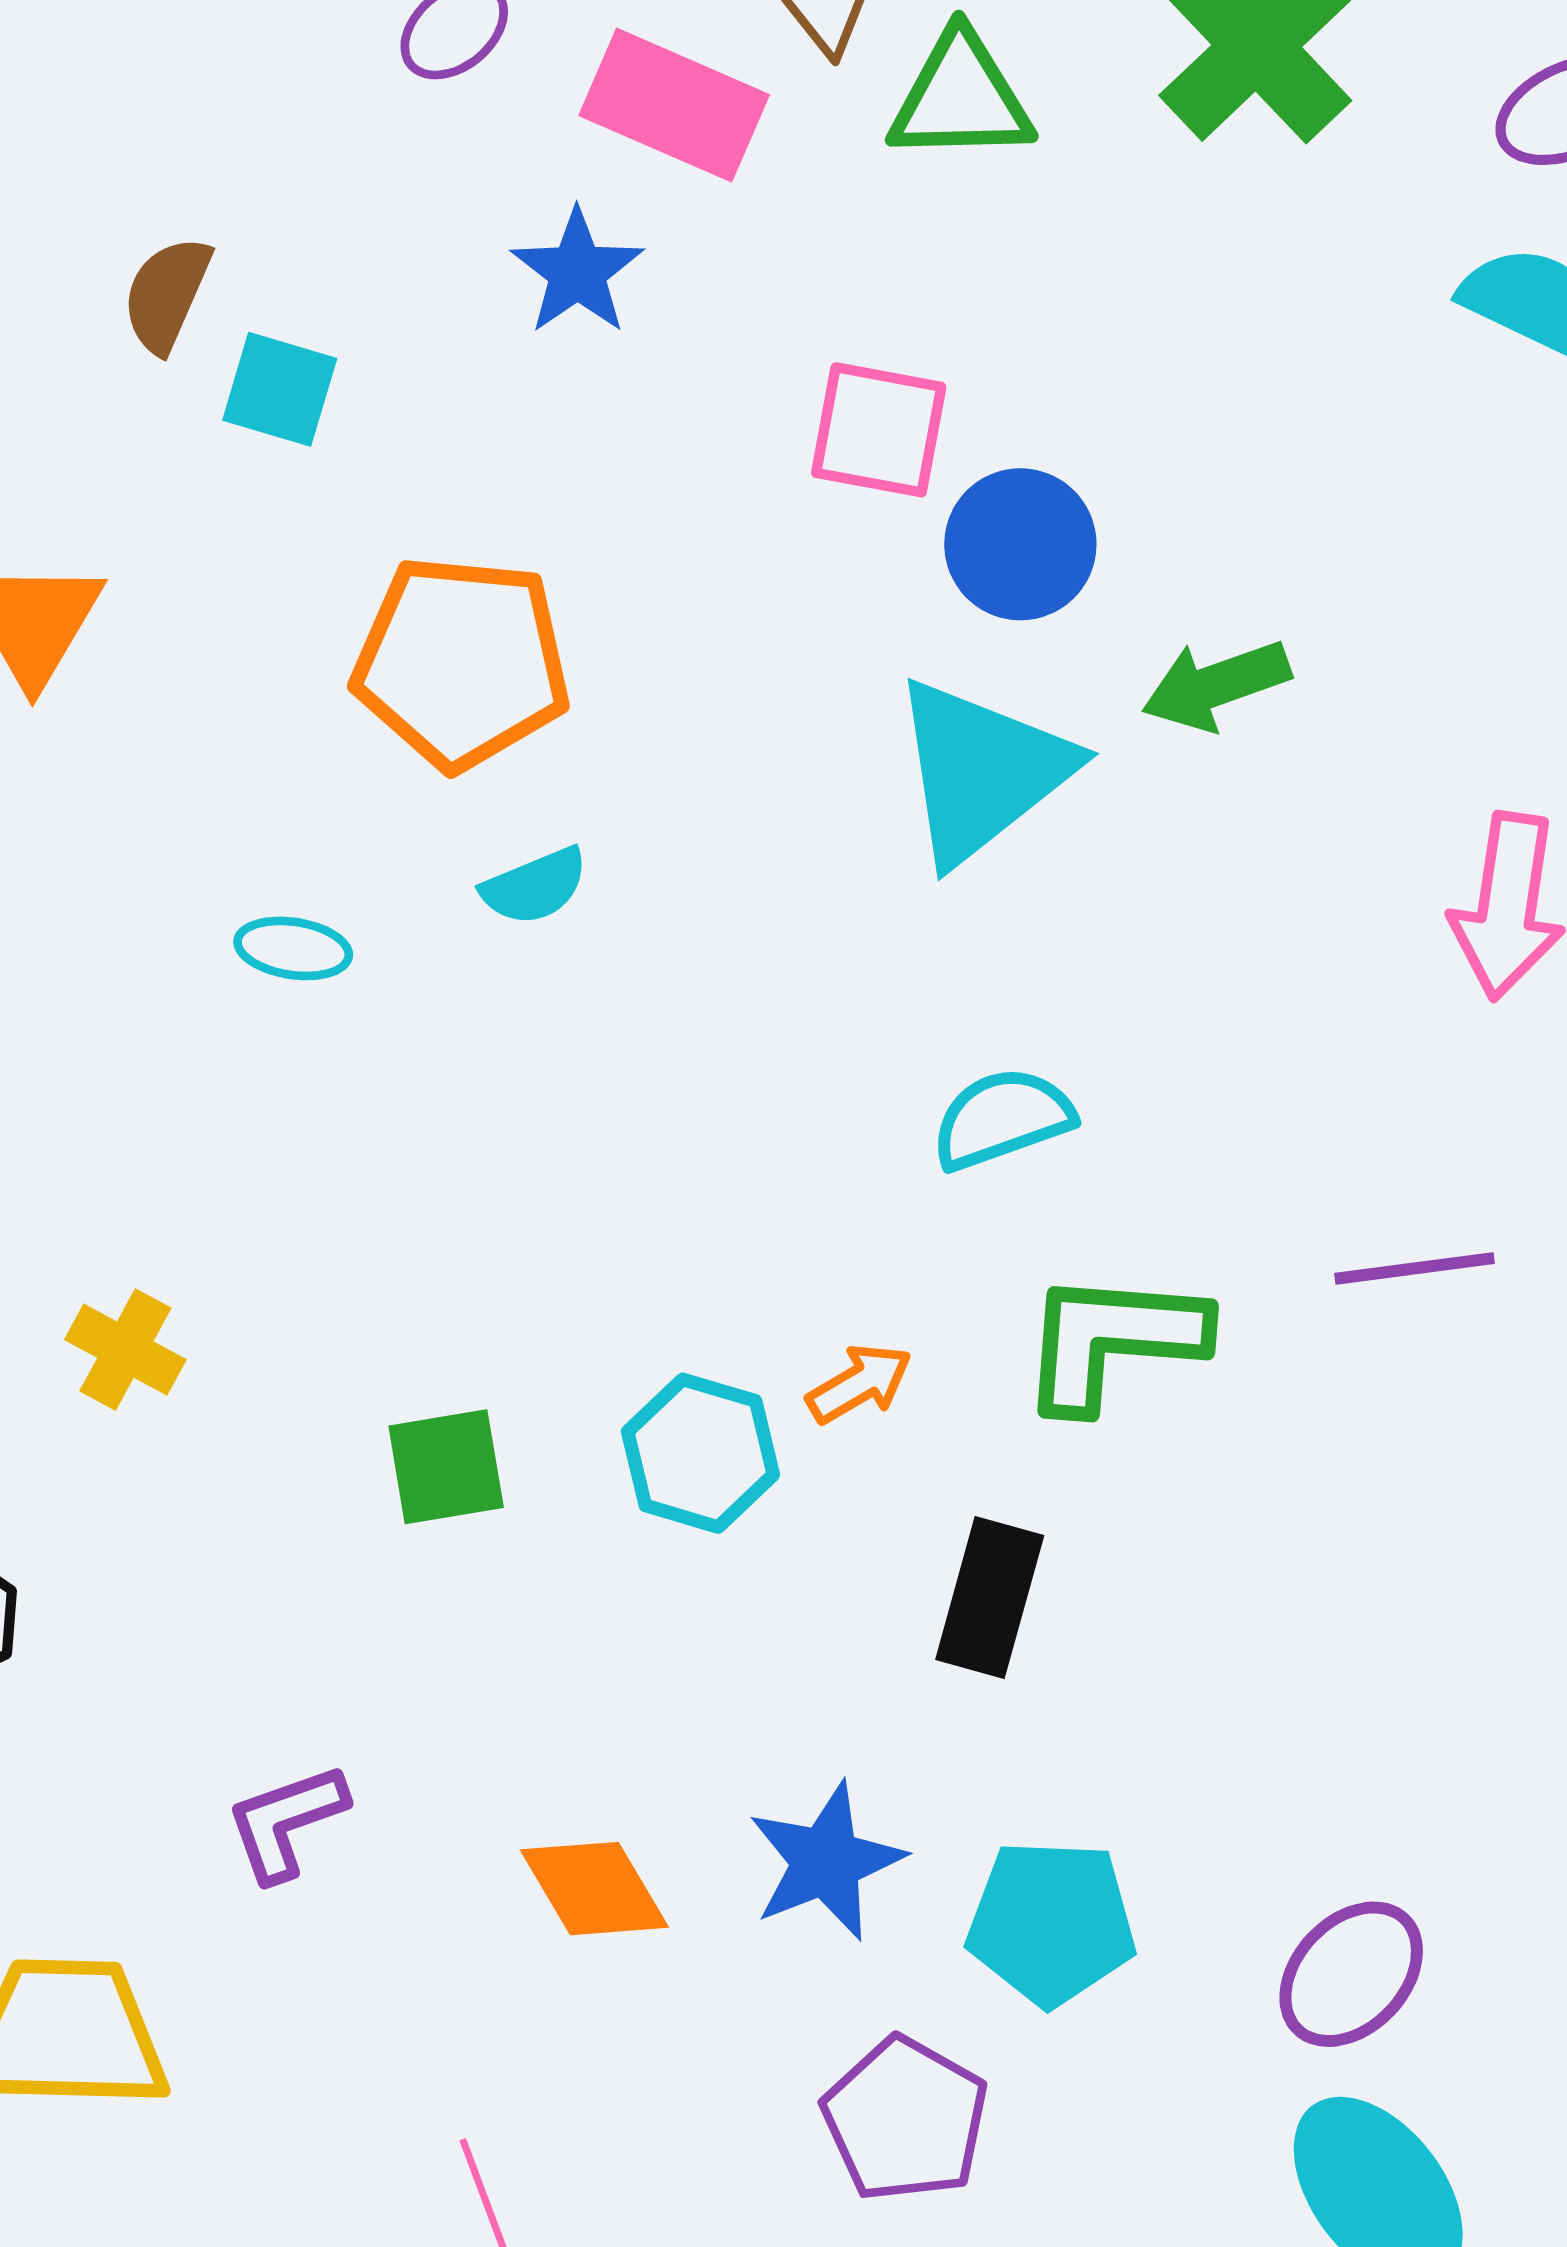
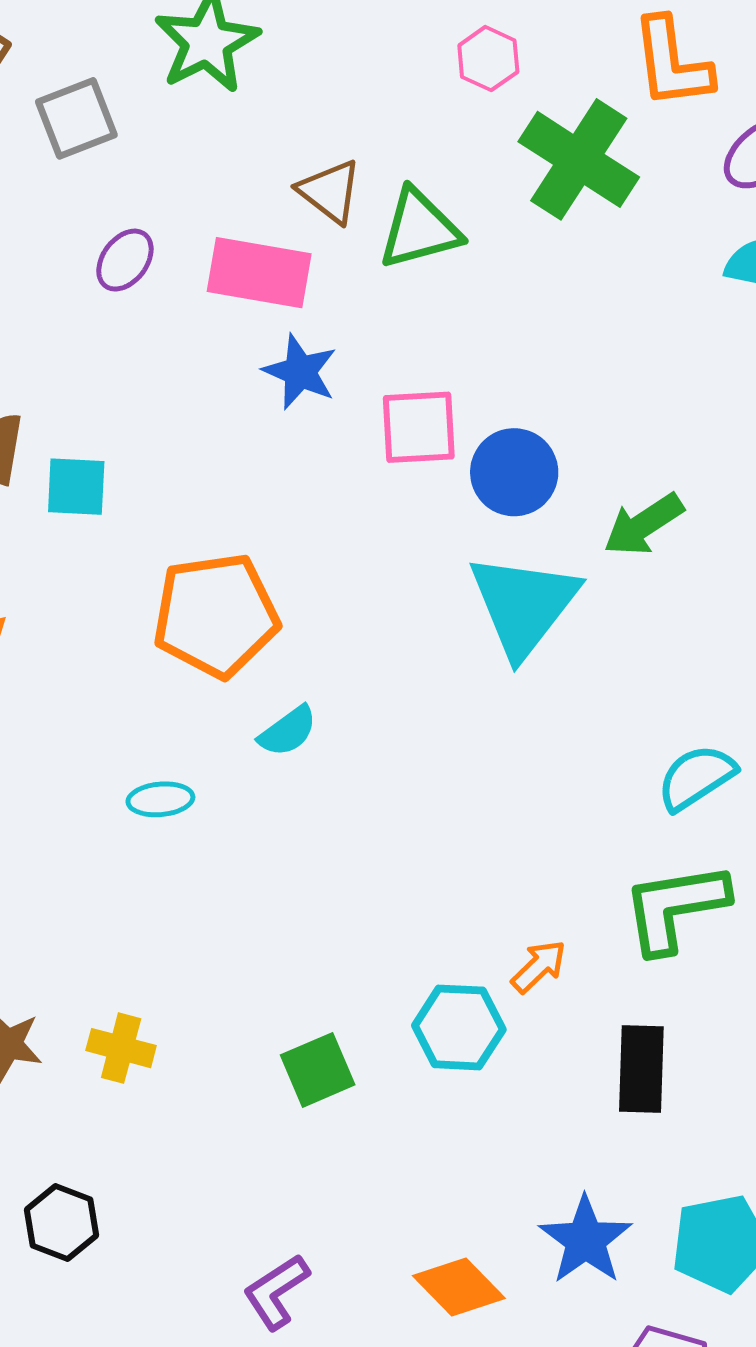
blue star: (577, 272) -> (300, 372), moved
cyan semicircle: (1002, 1118) -> (696, 777), moved

